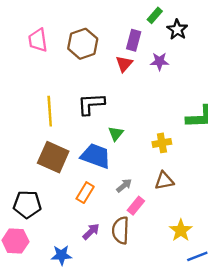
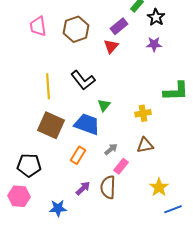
purple rectangle: (134, 40) -> (119, 26), turned 36
purple star: (160, 61) -> (154, 44), moved
black L-shape: (91, 104) -> (83, 80), turned -125

